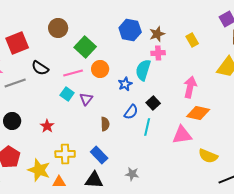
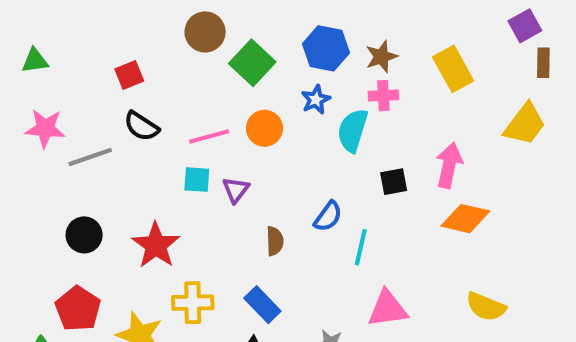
brown circle: (58, 28) -> (205, 32), moved
yellow rectangle: (192, 40) -> (453, 69), size x1.5
red square: (17, 43) -> (129, 75), moved, size x0.6
green square: (85, 47) -> (252, 63), moved
blue star: (125, 84) -> (316, 100), moved
cyan square: (67, 94) -> (197, 180), turned -32
black square: (153, 103) -> (394, 182), moved, turned 32
red star: (47, 126) -> (156, 245), size x1.6
pink triangle: (182, 135) -> (387, 309), moved

